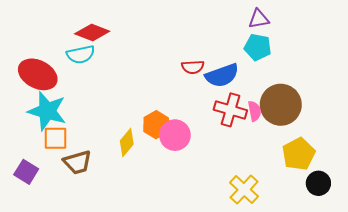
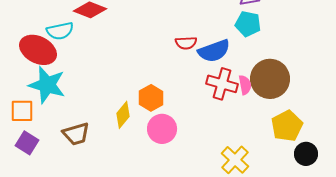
cyan semicircle: (81, 54) -> (60, 31), moved
pink circle: (175, 135) -> (162, 129), moved
orange square: (56, 138) -> (22, 111), moved

